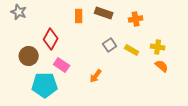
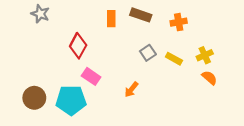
yellow cross: (158, 47) -> (205, 55), turned -32
brown circle: (29, 56) -> (34, 98), moved

